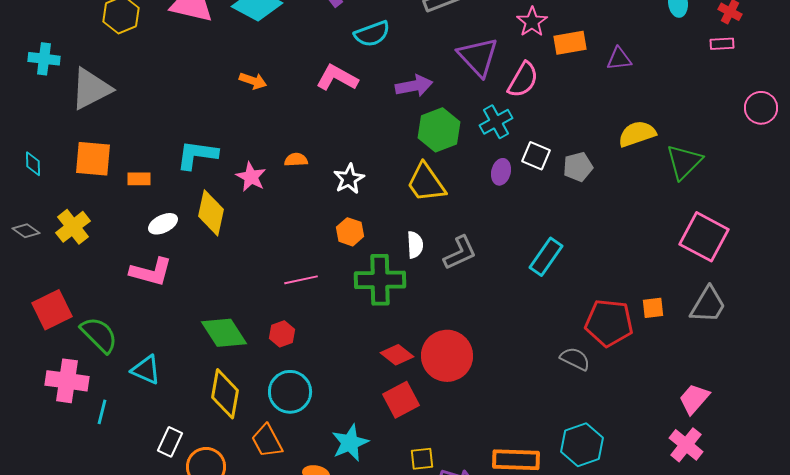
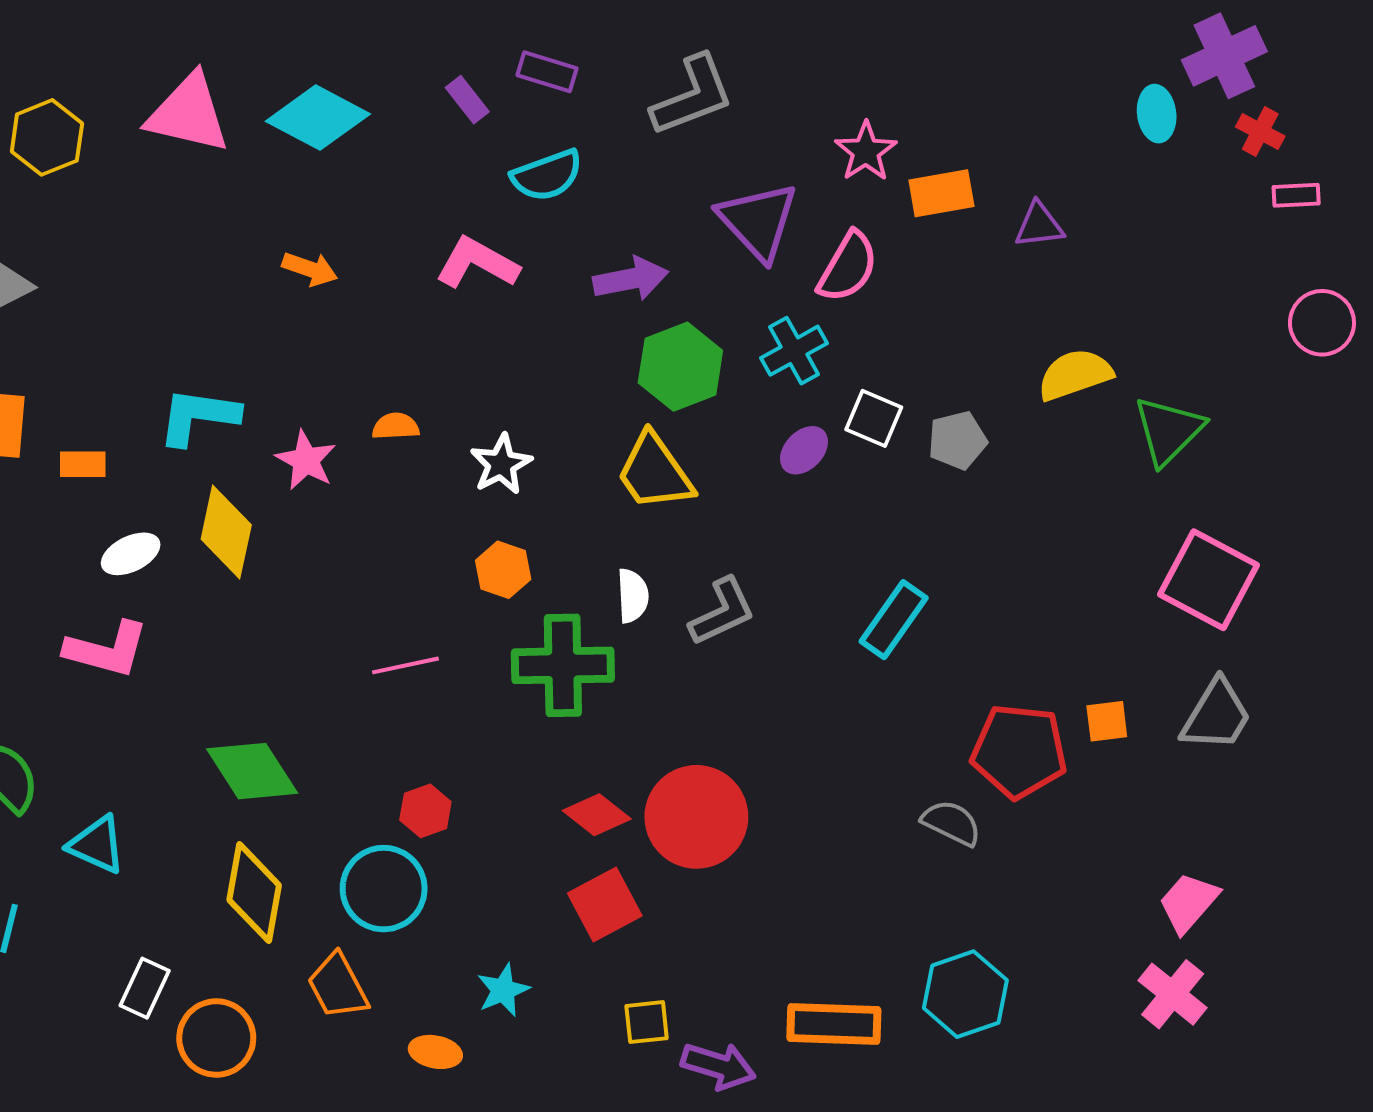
pink rectangle: (722, 44) -> (1296, 195), moved
purple ellipse: (501, 172) -> (804, 450), turned 30
red hexagon: (282, 334) -> (425, 811), moved
cyan star: (350, 443) -> (503, 990), size x0.7

